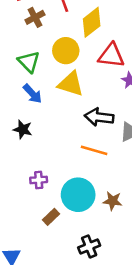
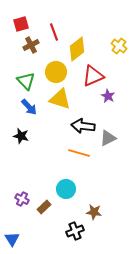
red triangle: (111, 56) -> (93, 76), turned -30
purple cross: (39, 180) -> (22, 199), moved, turned 32
cyan circle: (78, 195) -> (66, 189), size x0.7
brown star: (113, 201) -> (94, 212), moved

